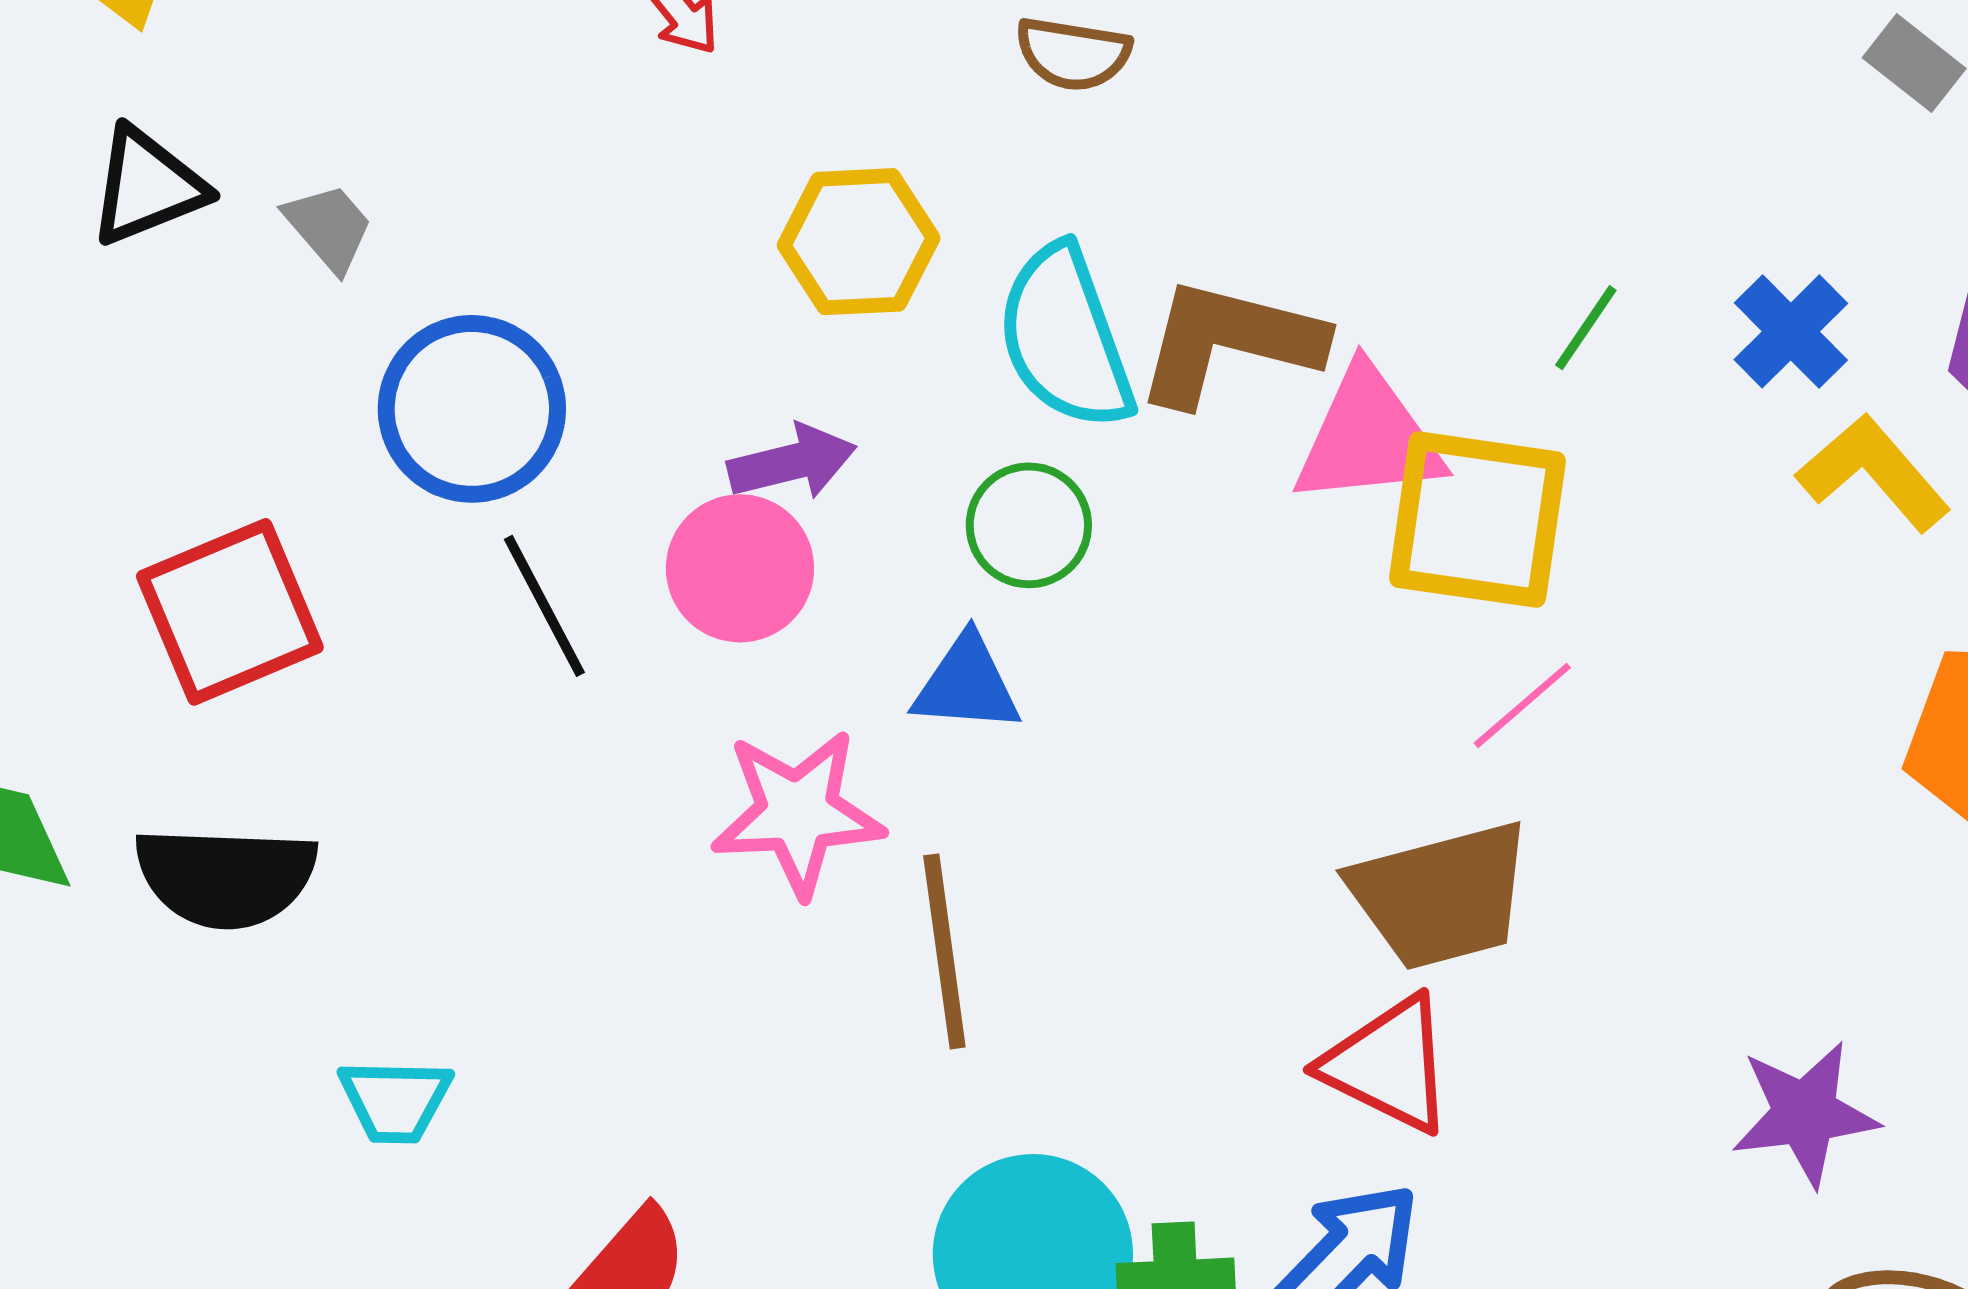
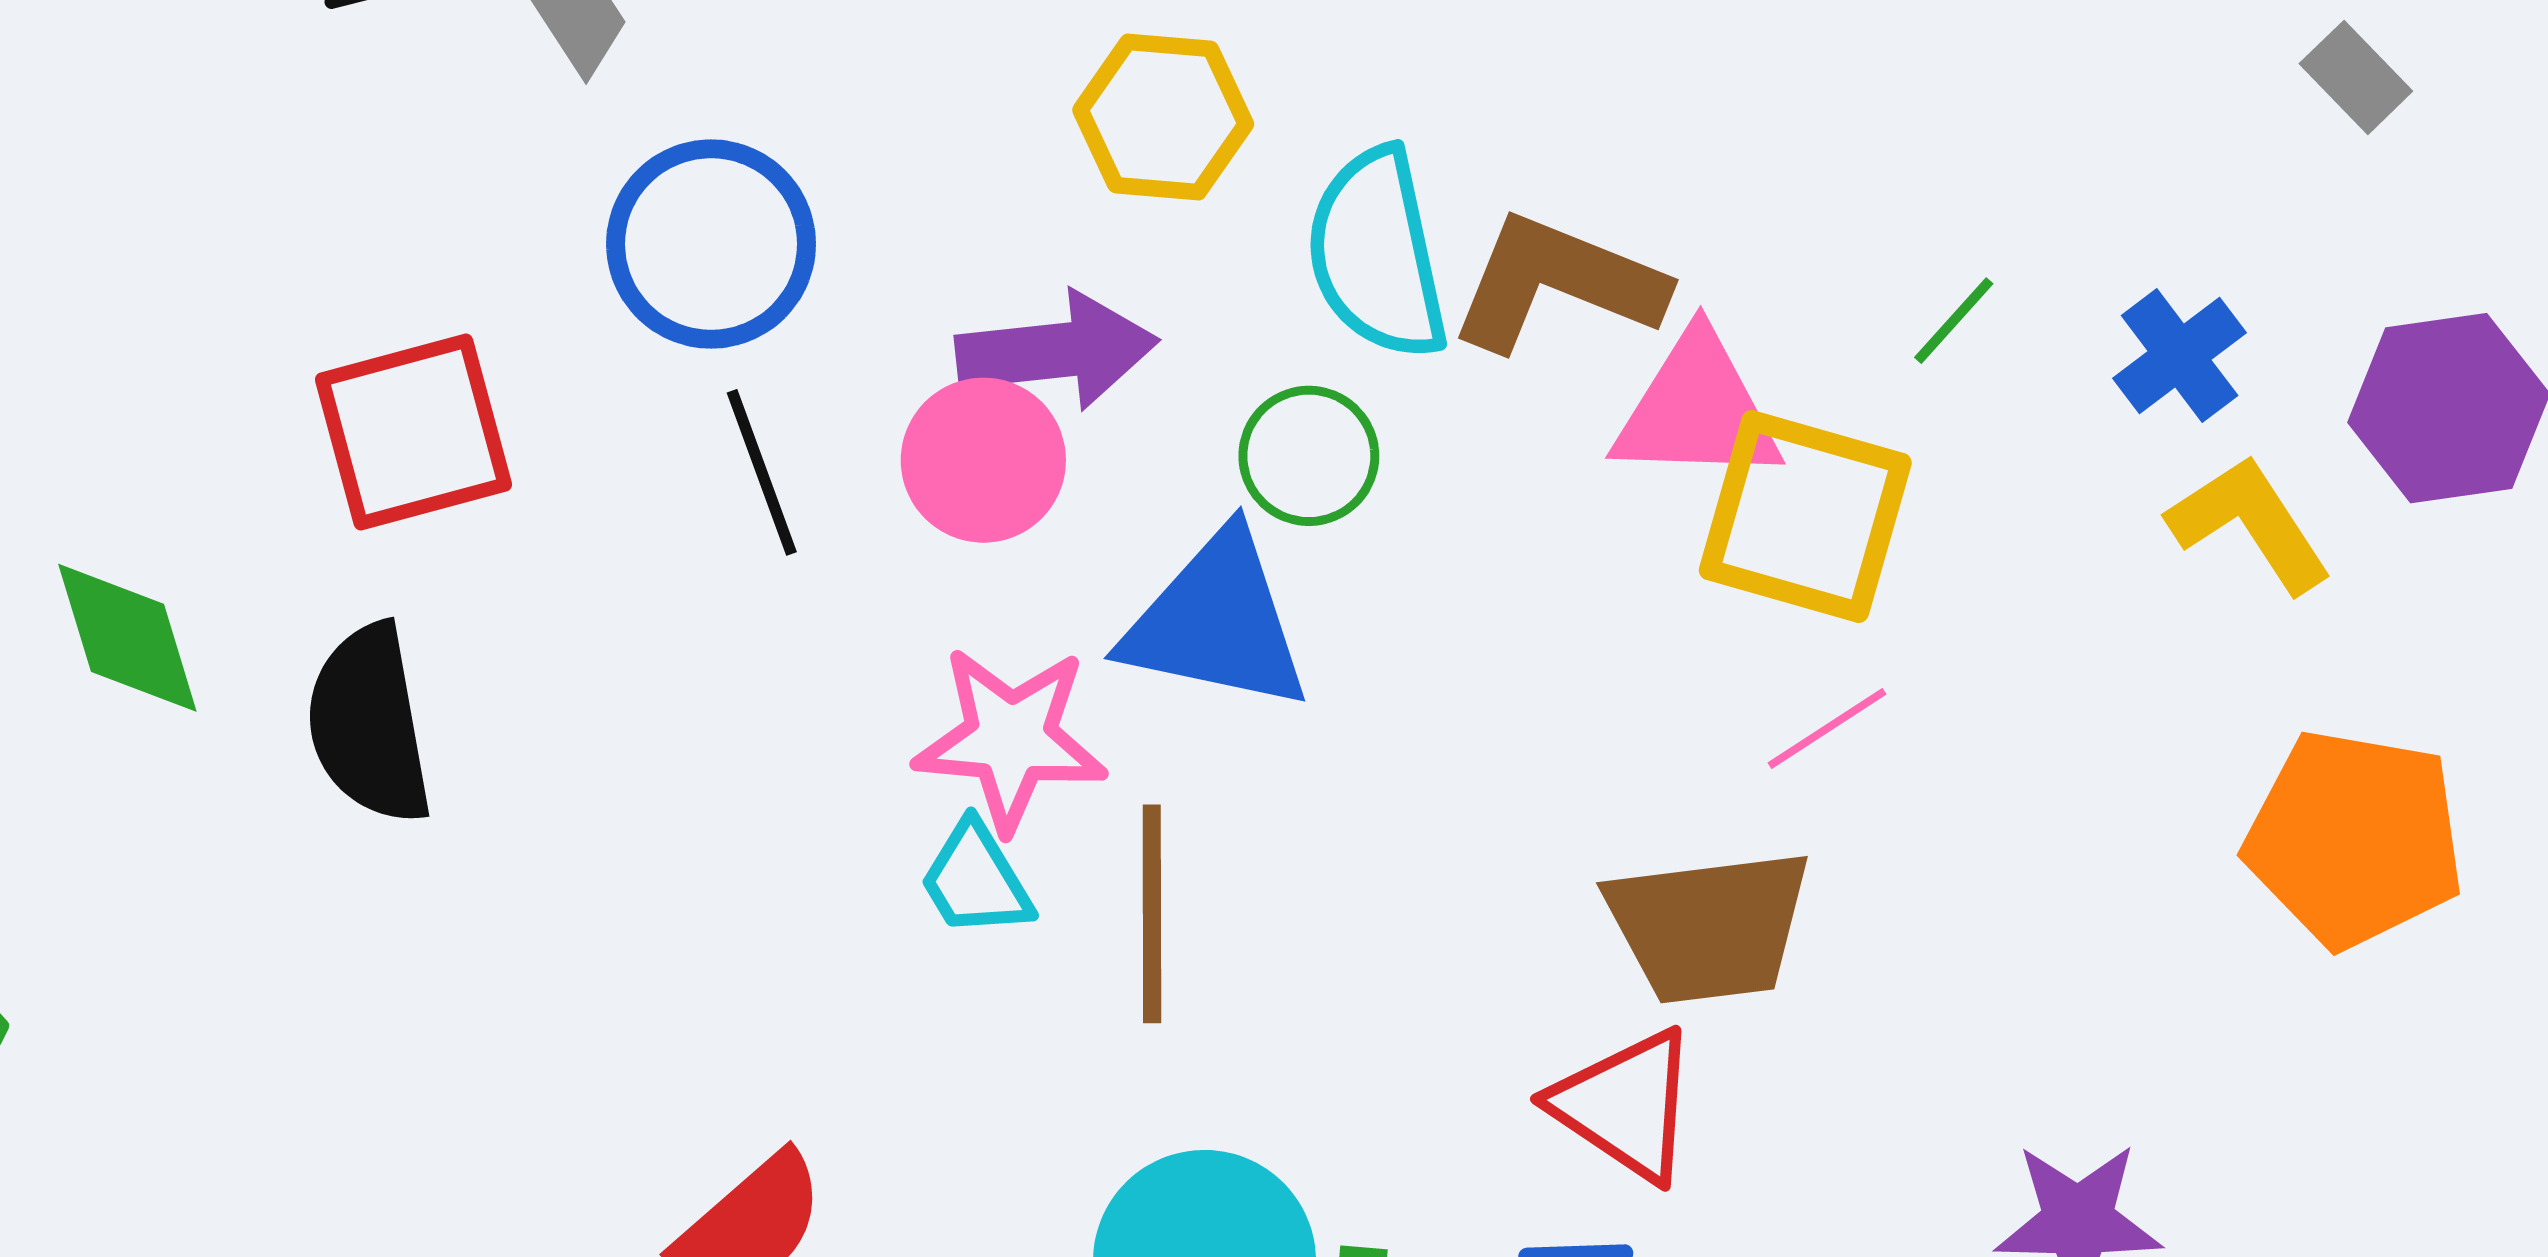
purple arrow: (792, 462) -> (1057, 351), size x1.4
blue triangle: (967, 684) -> (1216, 622), size x1.6
black semicircle: (226, 877) -> (369, 724), turned 70
cyan trapezoid: (395, 1100) -> (976, 880), moved, turned 50

